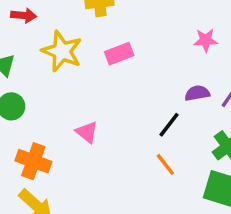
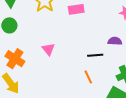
black line: (169, 125) -> (95, 55), turned 35

